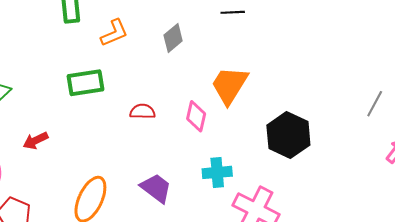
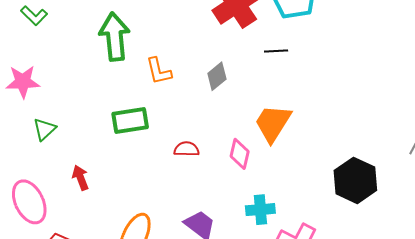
orange L-shape: (114, 33) -> (159, 71), turned 100
black hexagon: (288, 135) -> (355, 180), moved
red arrow: (35, 141) -> (80, 178), turned 95

